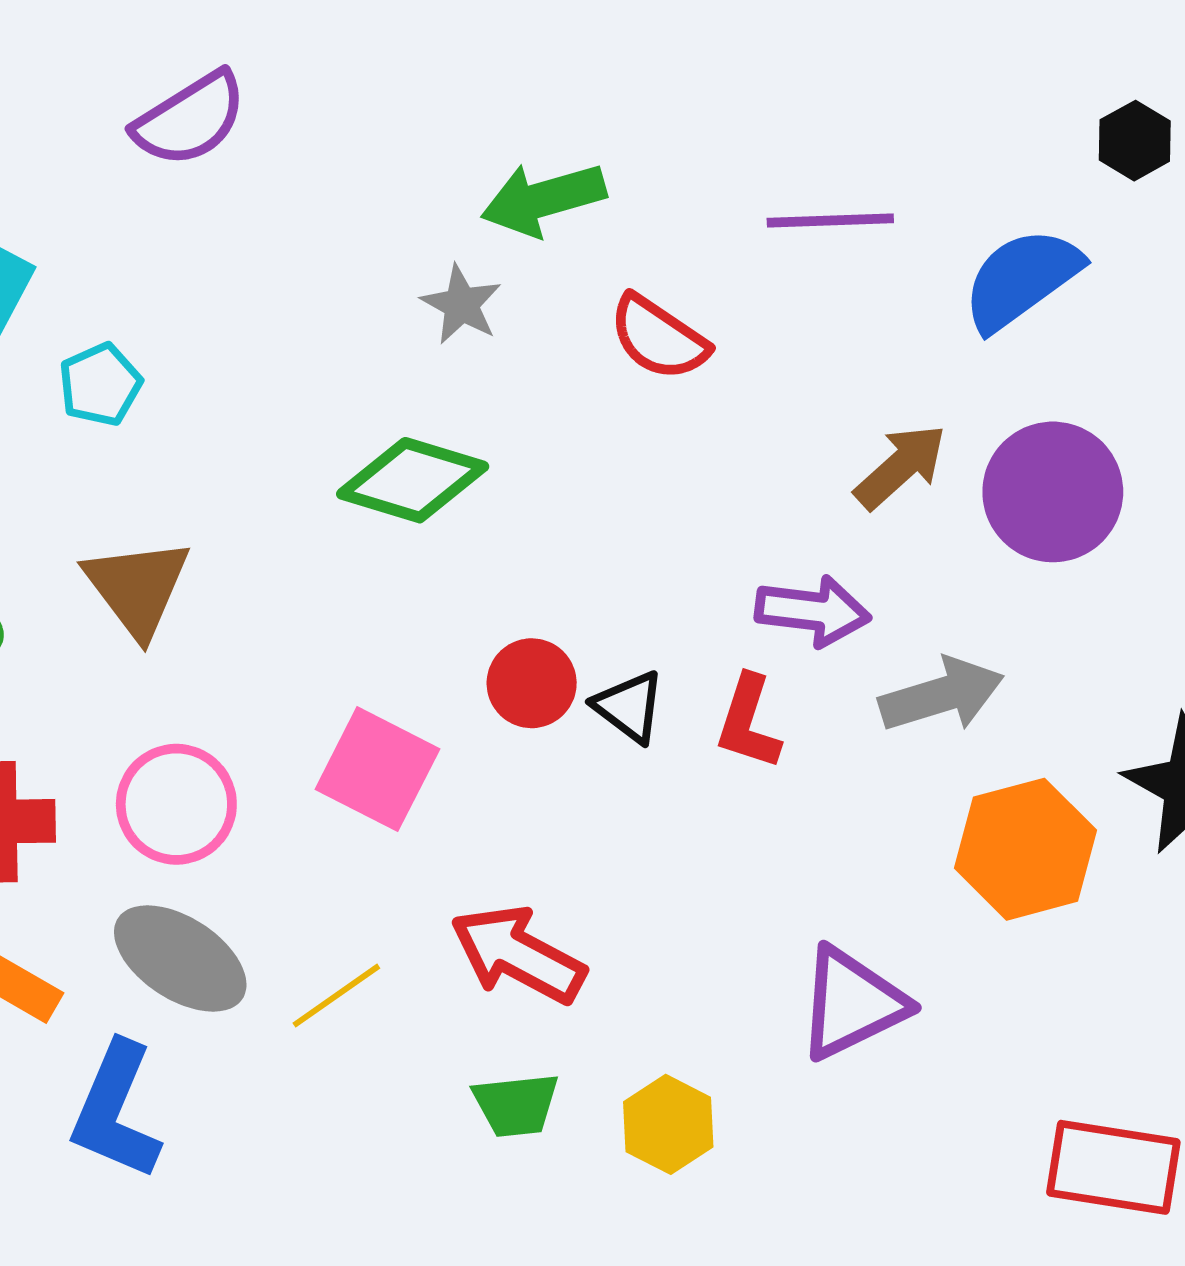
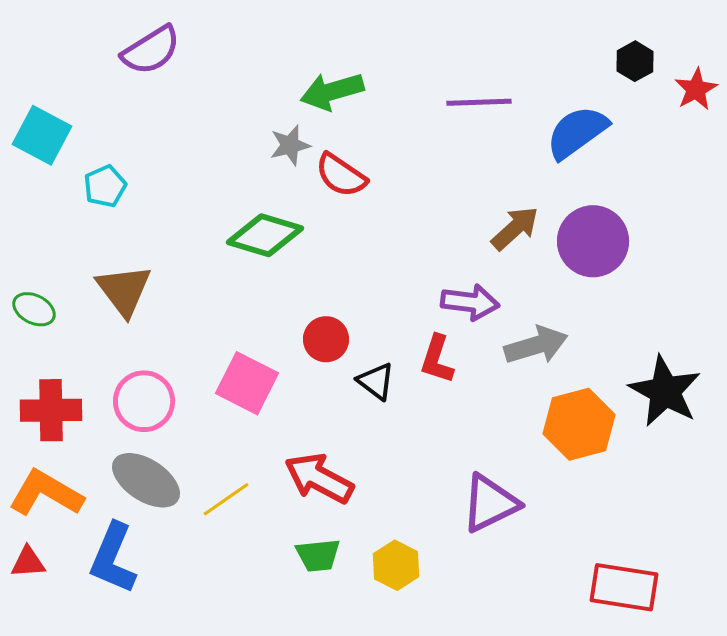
gray star: (461, 305) -> (290, 145), turned 30
red semicircle: (659, 338) -> (341, 175), moved
black triangle: (629, 707) -> (376, 381), moved

